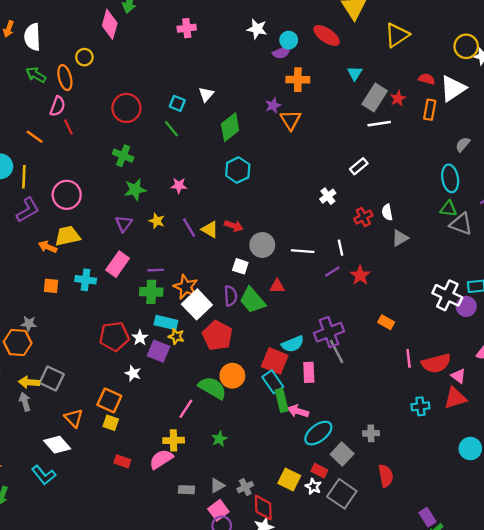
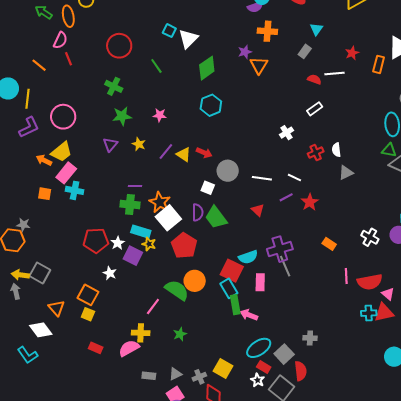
red semicircle: (427, 79) -> (314, 79), moved
white triangle: (206, 94) -> (188, 39), size x1.5
gray rectangle: (375, 97) -> (305, 51), moved, size x0.6
cyan square: (177, 103) -> (169, 31), moved
purple line: (189, 227) -> (166, 152), turned 66
yellow trapezoid: (67, 236) -> (62, 152), turned 150
white line: (341, 248) -> (294, 177), turned -56
pink rectangle: (118, 264) -> (66, 173), moved
red triangle: (277, 286) -> (258, 210), moved, turned 40
white cross: (447, 295) -> (370, 237), moved, size x0.7
cyan cross: (420, 406) -> (369, 313), moved
cyan ellipse: (318, 433) -> (259, 348), moved
red semicircle: (386, 476) -> (301, 371), moved
yellow square: (289, 479) -> (223, 368), moved

